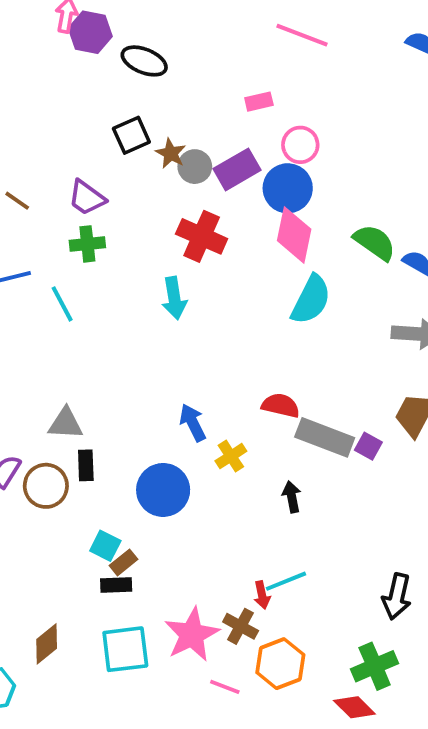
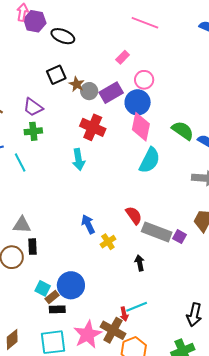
pink rectangle: (259, 102) -> (123, 57), turned -32
red semicircle: (281, 406) -> (134, 215), turned 42
blue circle: (163, 490) -> (71, 285), moved
black rectangle: (116, 585) -> (57, 309), moved
brown cross: (241, 626) -> (113, 330), size x1.4

